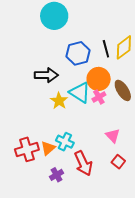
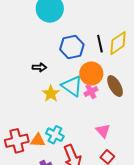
black arrow: (46, 75) -> (39, 67), size x0.6
orange triangle: (48, 148) -> (38, 140), turned 42

